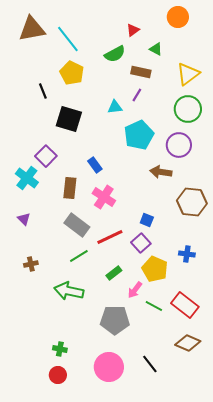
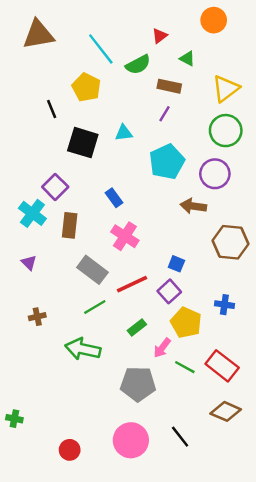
cyan line: (68, 39) -> (101, 49), moved
cyan triangle: (115, 107) -> (124, 133), moved
brown rectangle: (70, 188) -> (70, 225), moved
green cross: (60, 349) -> (14, 419), moved

